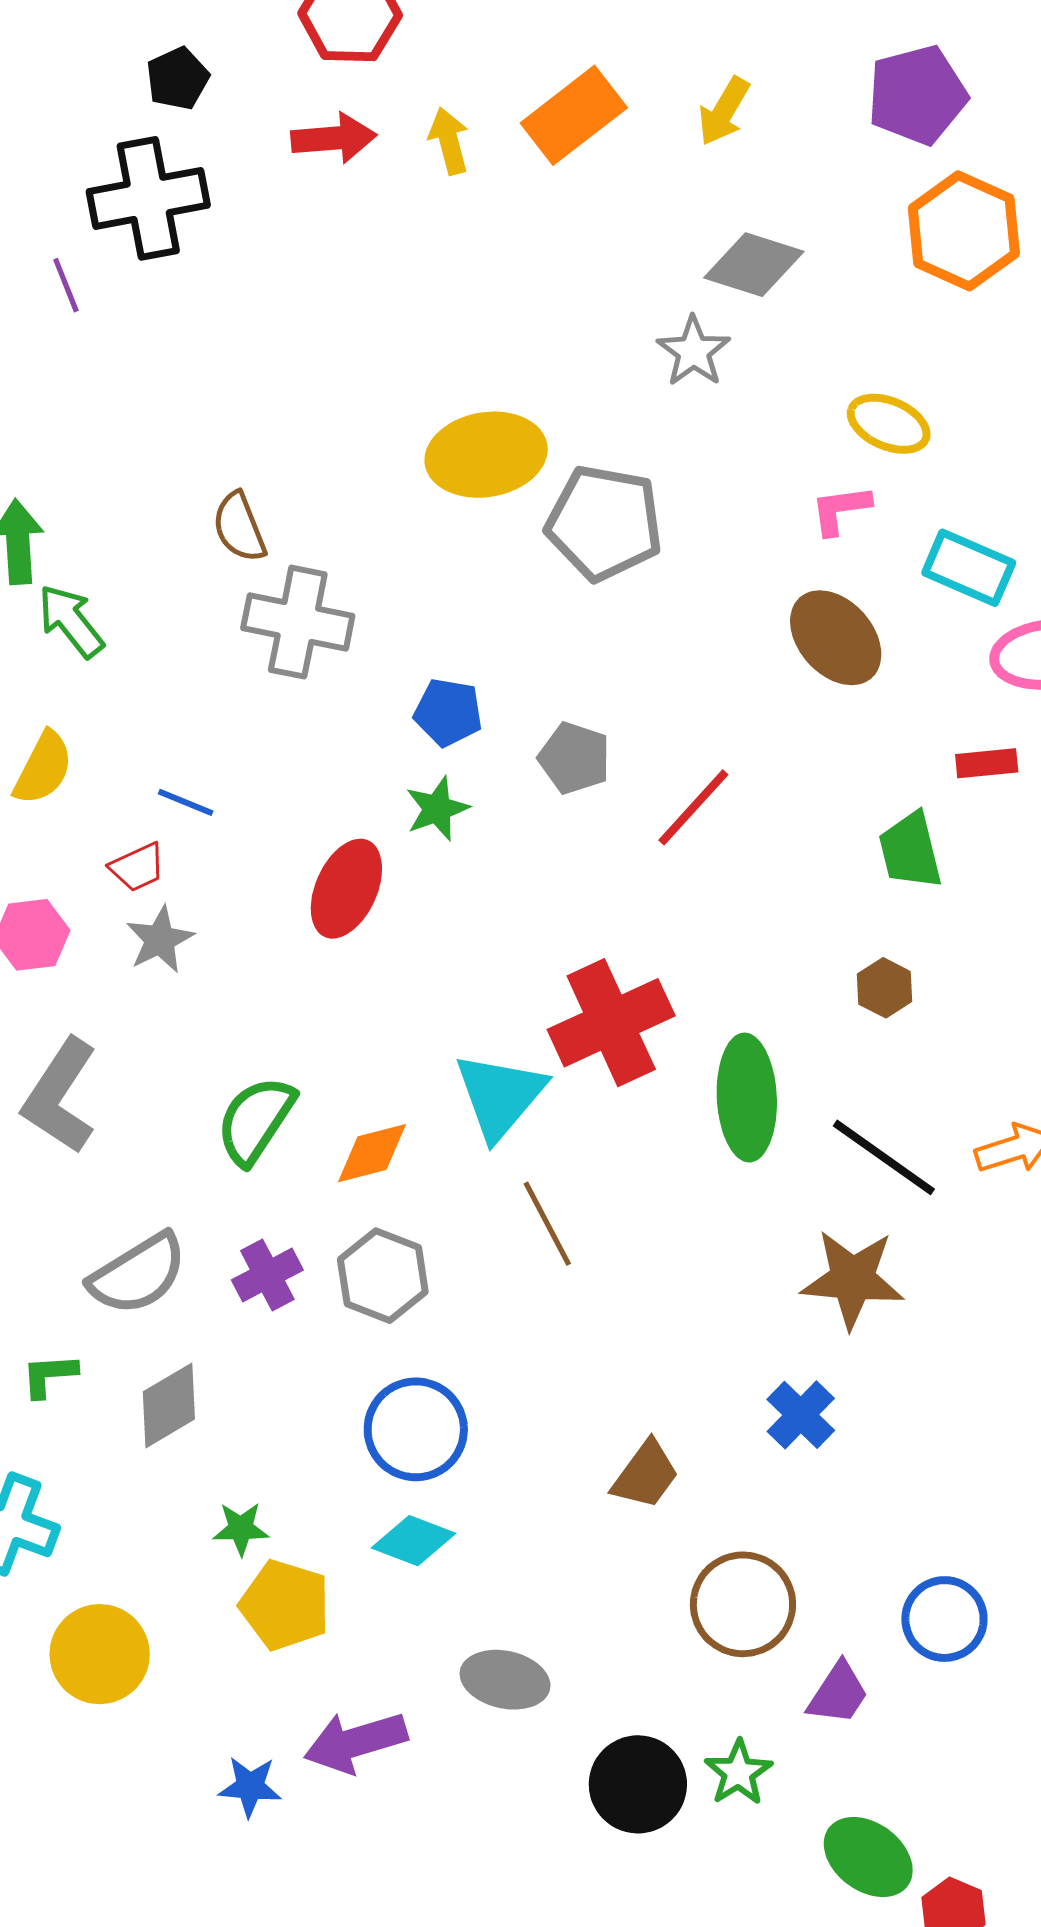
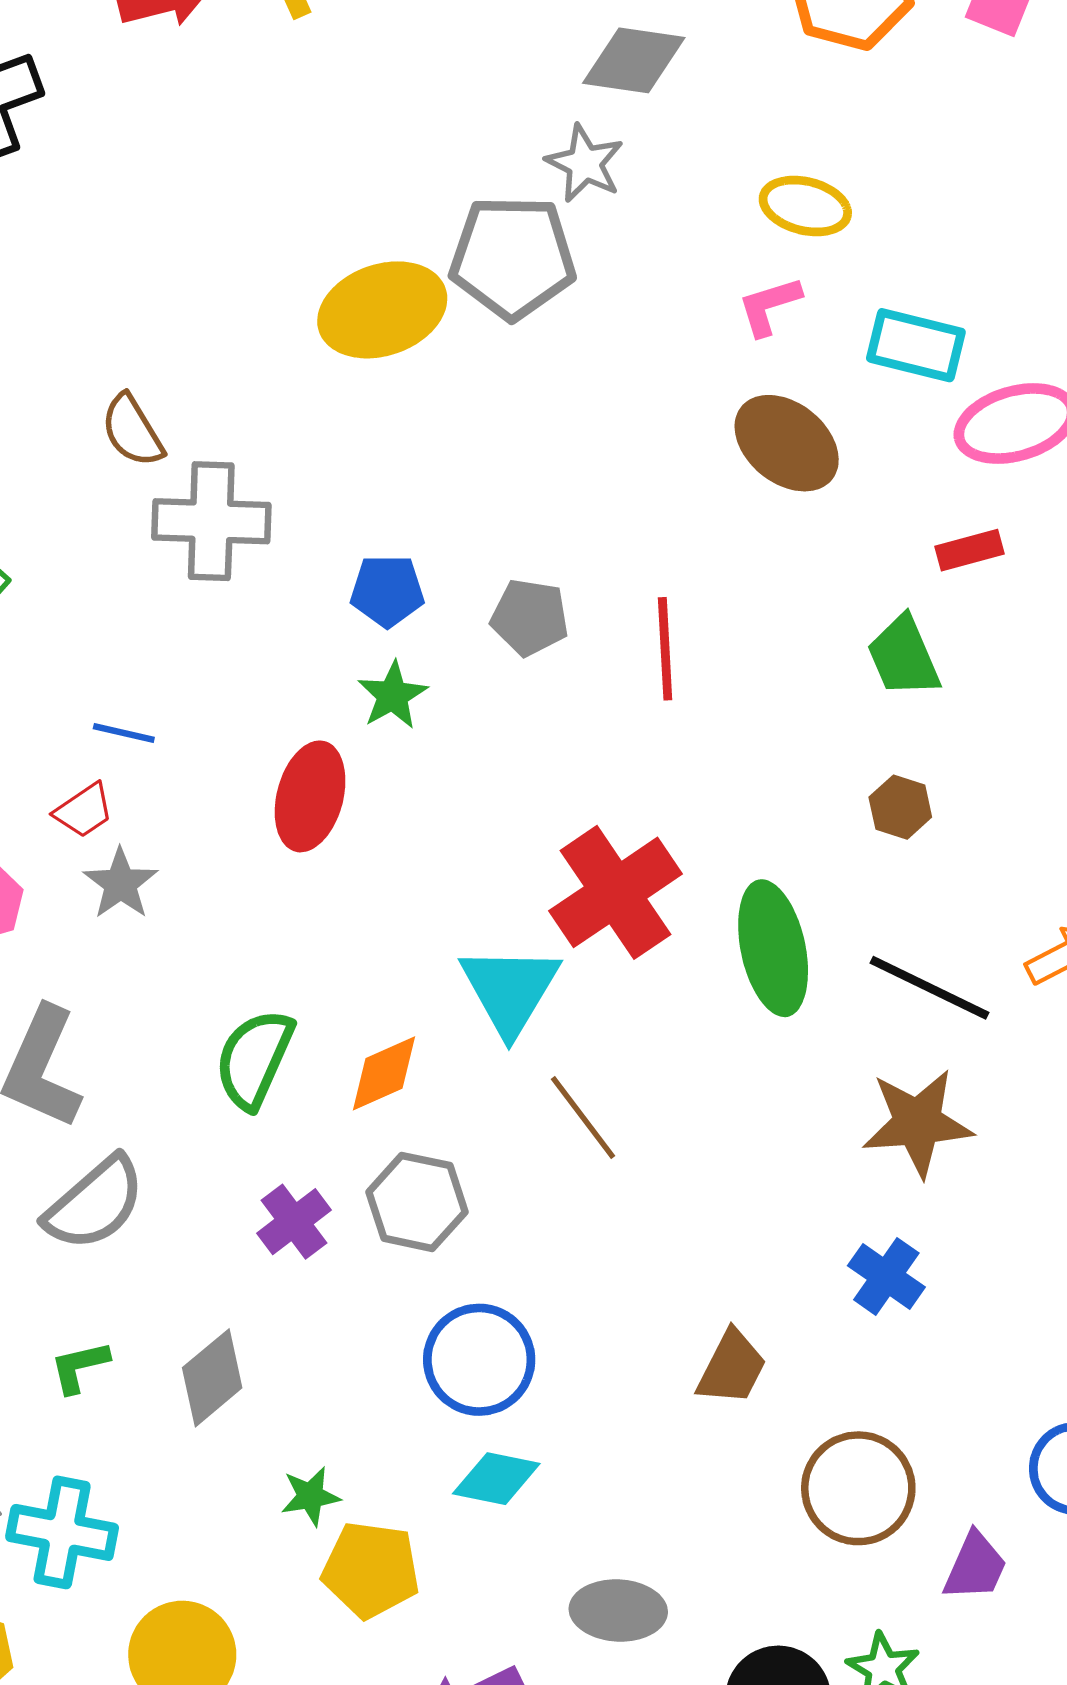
gray pentagon: (604, 523) -> (513, 257), moved
red line: (693, 807) -> (665, 649), turned -36
gray semicircle: (138, 1274) -> (95, 1203), moved

